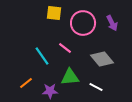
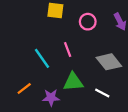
pink circle: (83, 23) -> (88, 22), size x0.6
pink line: (65, 48) -> (68, 50), turned 32

